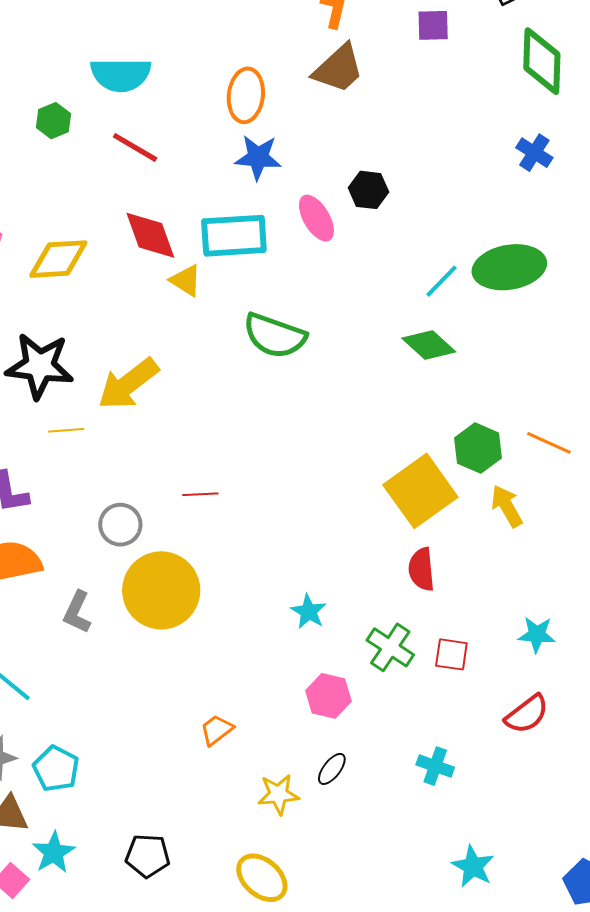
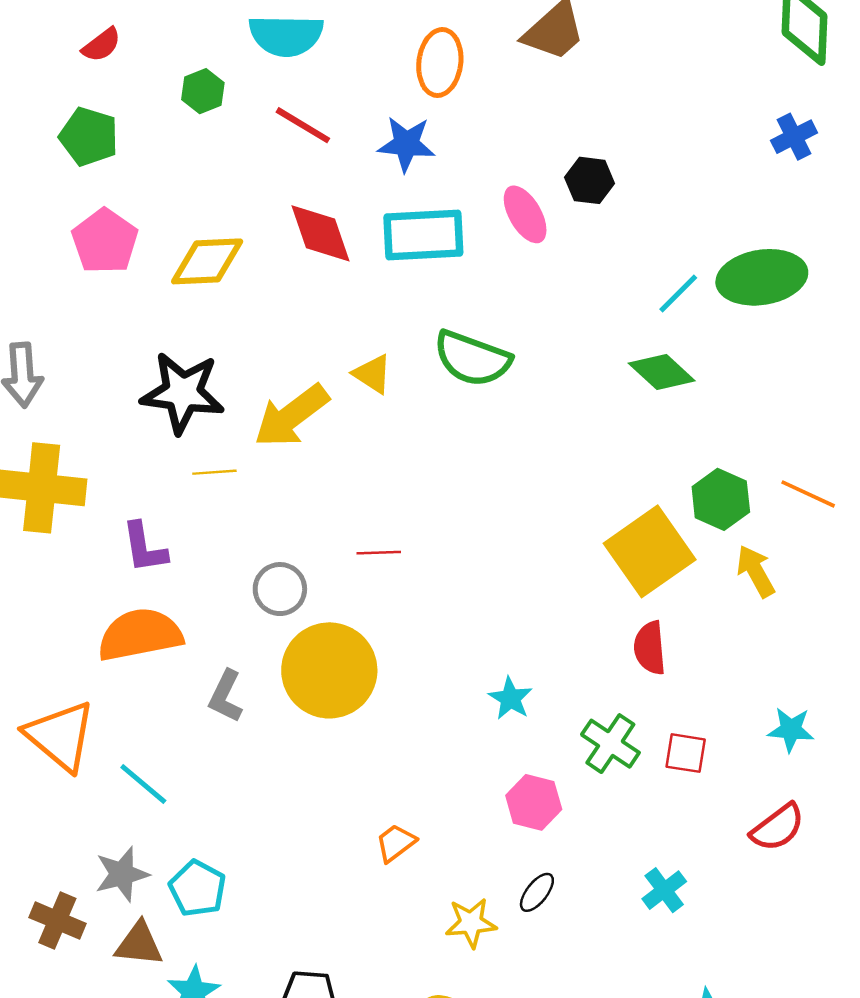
blue cross: (534, 153) -> (794, 137), turned 30
blue star: (258, 157) -> (406, 144), moved
yellow triangle: (186, 281) -> (372, 374), moved
cyan cross: (435, 766) -> (664, 890), turned 33

